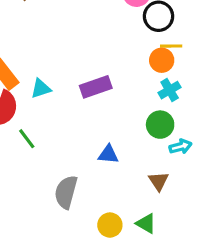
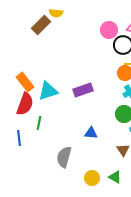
cyan triangle: (41, 88) -> (48, 91), size x1.5
green line: (27, 139) -> (39, 123), turned 48

